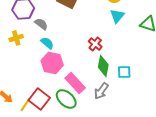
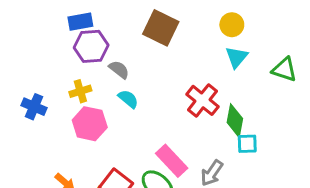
red cross: (95, 44) -> (202, 100), size x1.5
pink hexagon: (52, 63) -> (90, 124), moved
green diamond: (103, 66) -> (235, 121), moved

